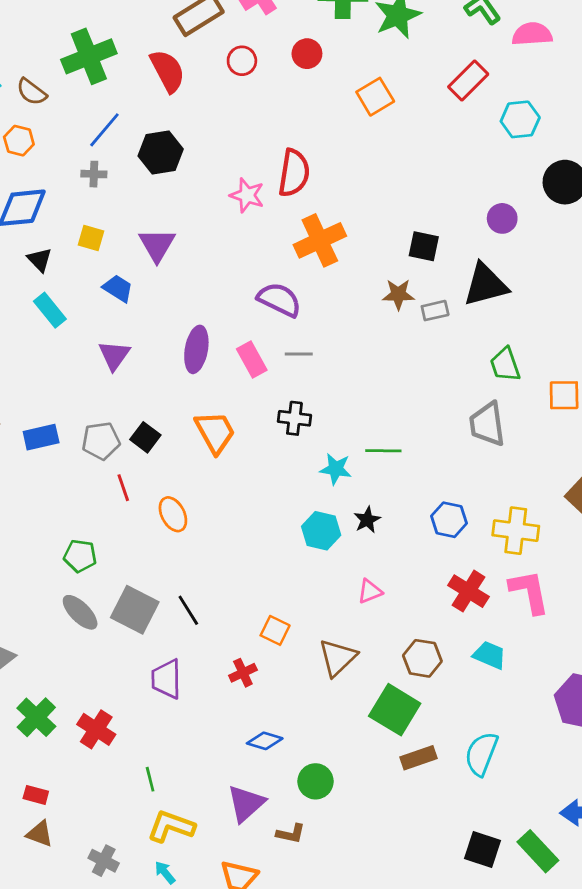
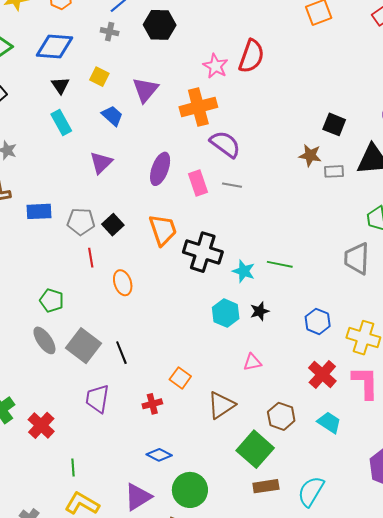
orange cross: (320, 240) -> (198, 107), moved
black cross: (294, 418) -> (203, 252), moved, size x1.6
green circle: (316, 781) -> (190, 490), size x1.4

